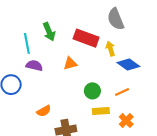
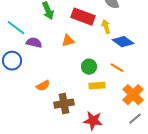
cyan line: (27, 43) -> (16, 28), moved, turned -42
orange line: (122, 92) -> (117, 68), turned 56
orange cross: (126, 121) -> (133, 95), moved, size x1.5

